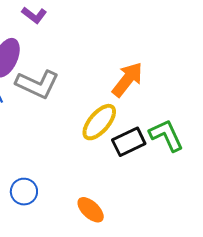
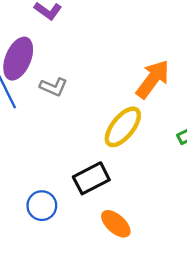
gray L-shape: (37, 84) -> (53, 87), size x0.6
black rectangle: (129, 142) -> (91, 178), moved

